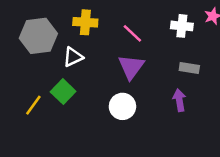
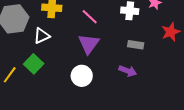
purple arrow: (179, 100) -> (128, 71), turned 120

